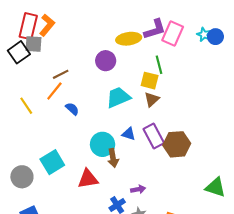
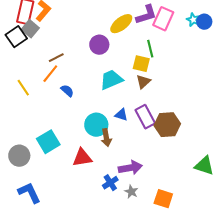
yellow ellipse: (129, 39) -> (121, 24), turned -30
gray square: (33, 44) -> (30, 29), turned 36
purple arrow: (138, 189) -> (130, 168), size x1.6

